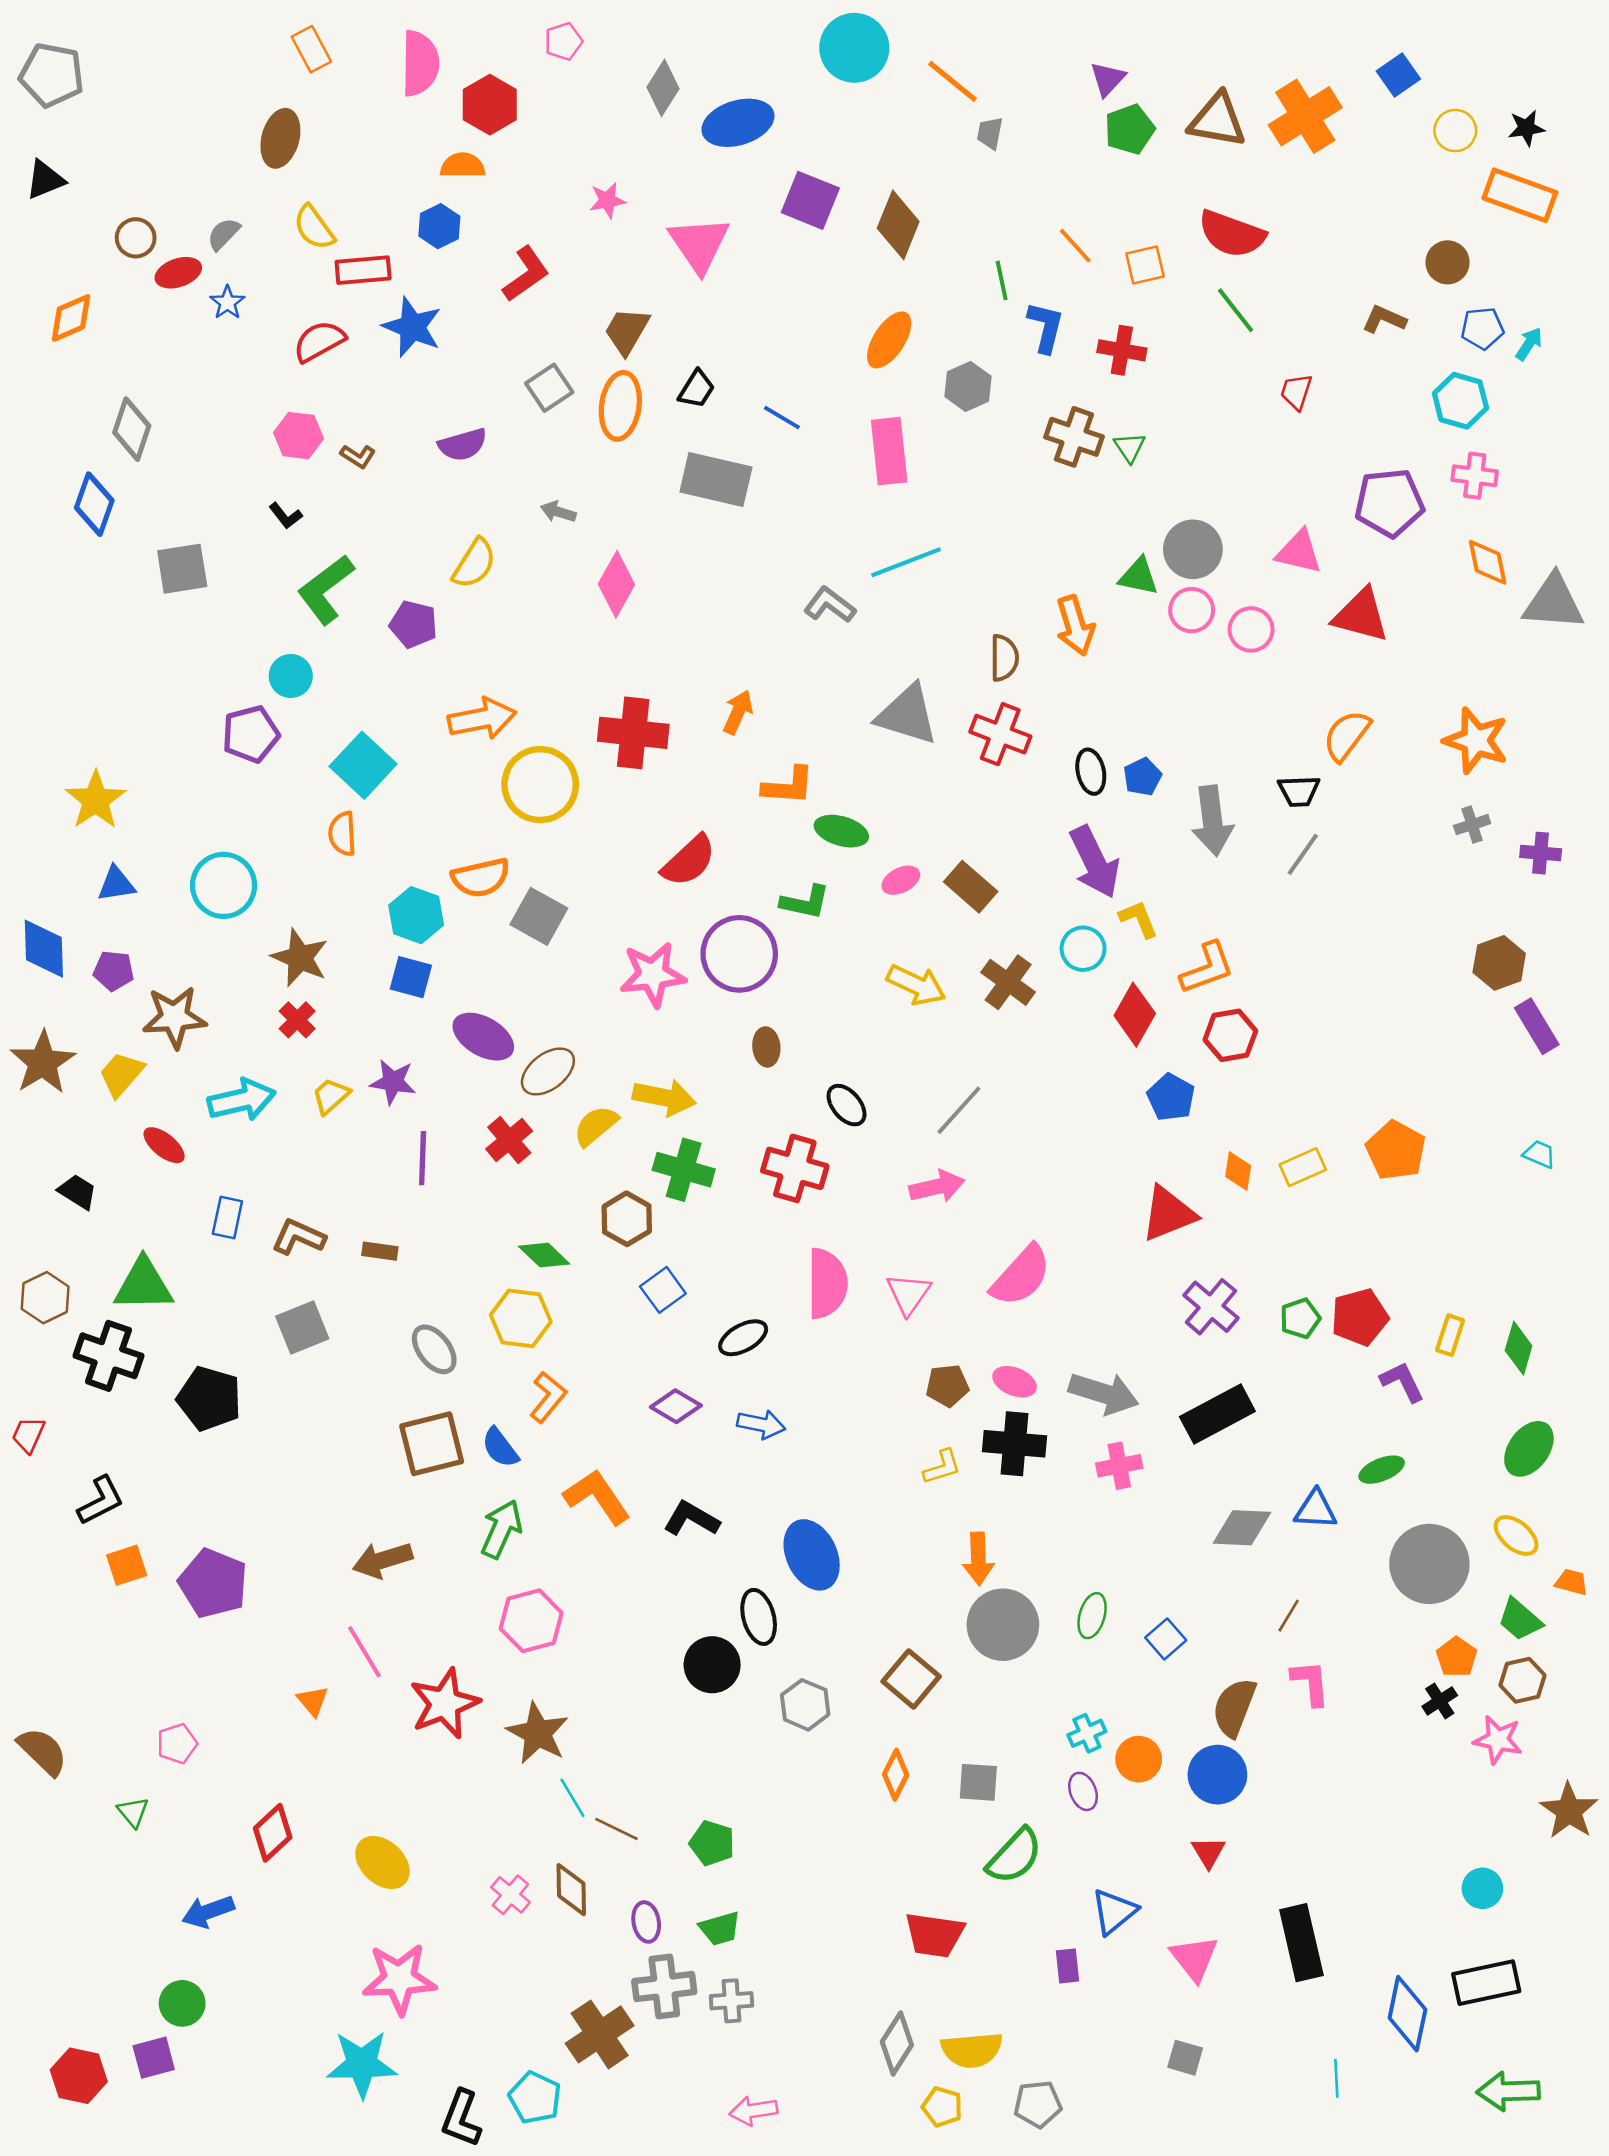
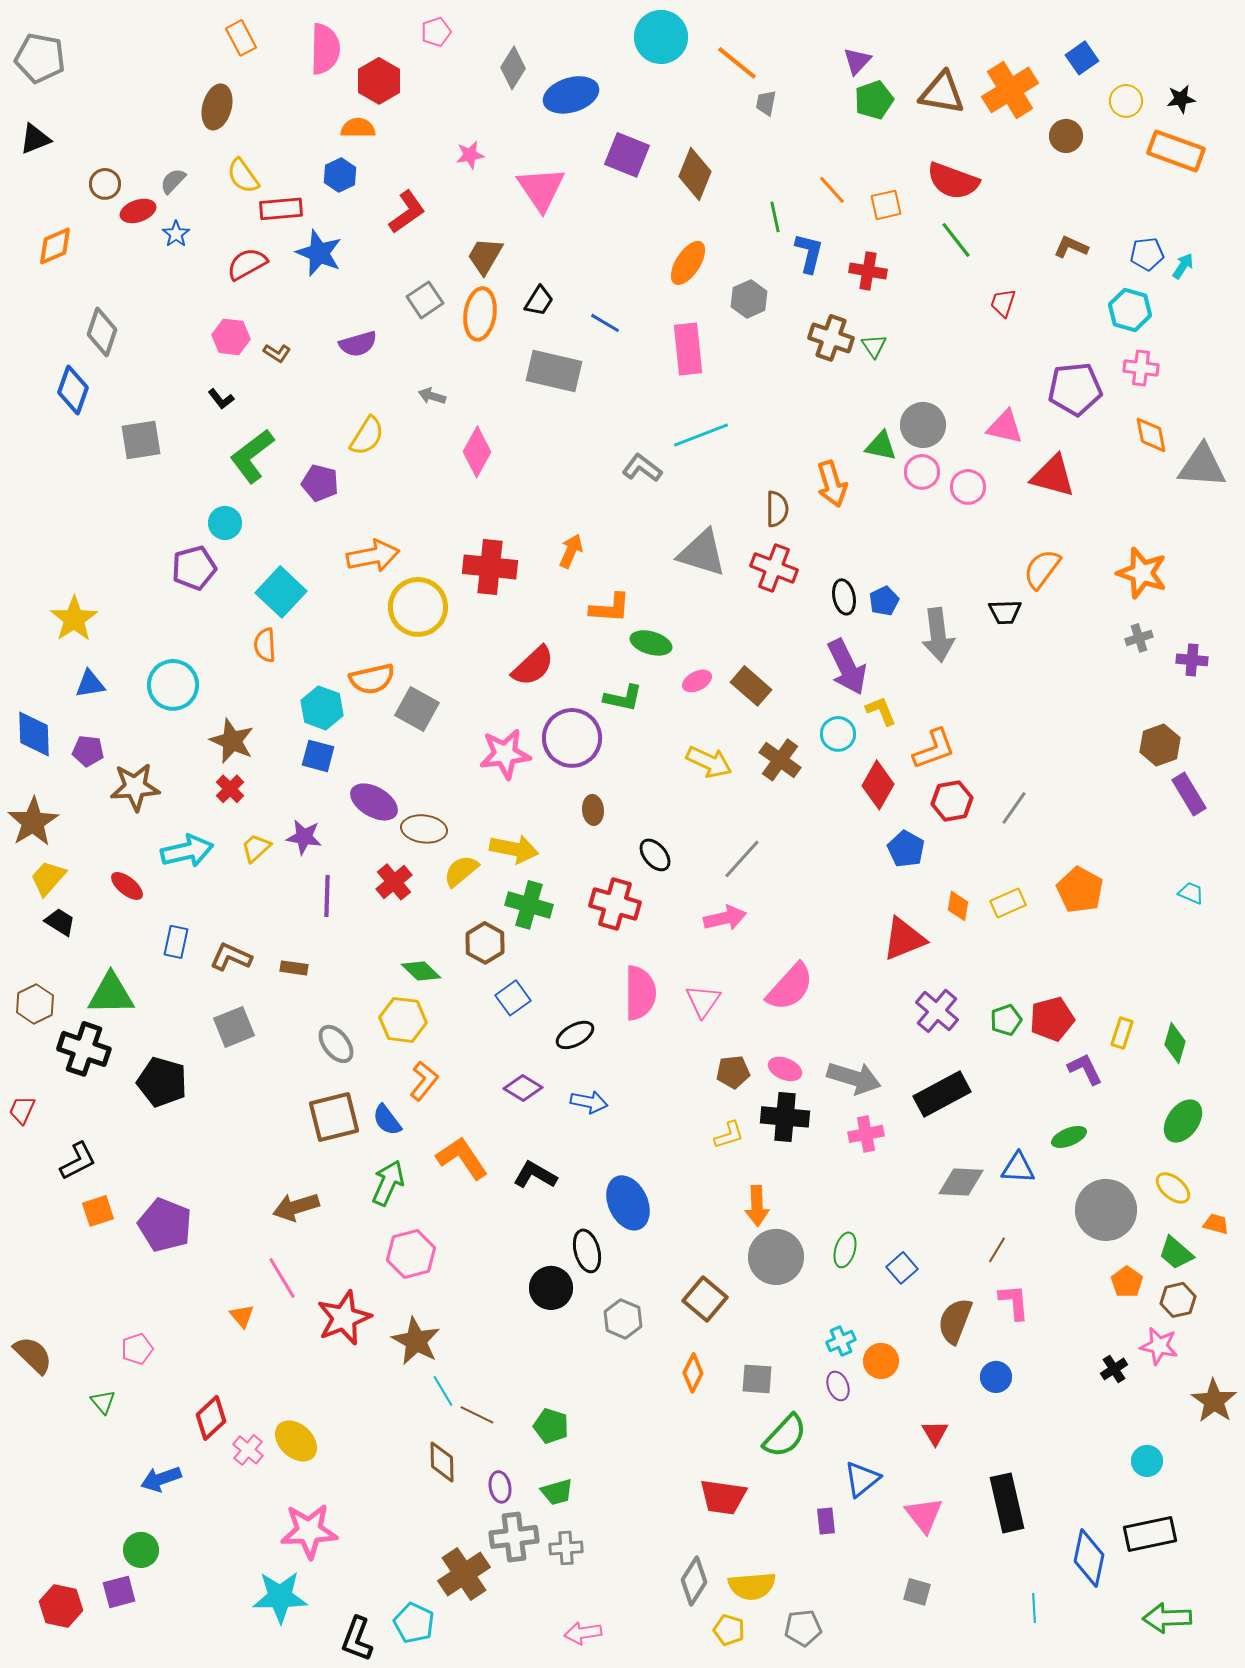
brown circle: (1448, 262) -> (1066, 136), moved
gray line: (1303, 854) -> (1014, 808), moved
brown ellipse: (548, 1071) -> (424, 829), turned 45
yellow trapezoid: (121, 1074) -> (48, 878), moved
black cross: (1440, 1701) -> (1114, 1369), moved
blue circle: (1217, 1775) -> (996, 1377), moved, size x0.7
pink cross: (510, 1895) -> (248, 1450), moved

